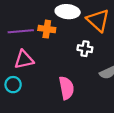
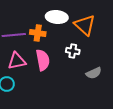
pink semicircle: (66, 88) -> (43, 60), moved

